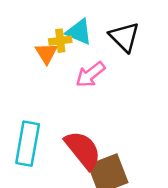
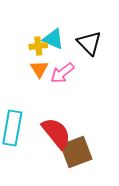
orange triangle: (46, 53) -> (39, 69), moved

